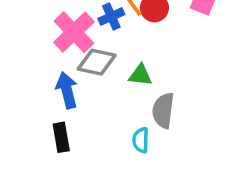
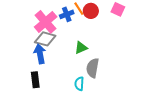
gray diamond: (97, 62) -> (45, 39), moved
green triangle: (140, 75) -> (81, 48), turned -32

